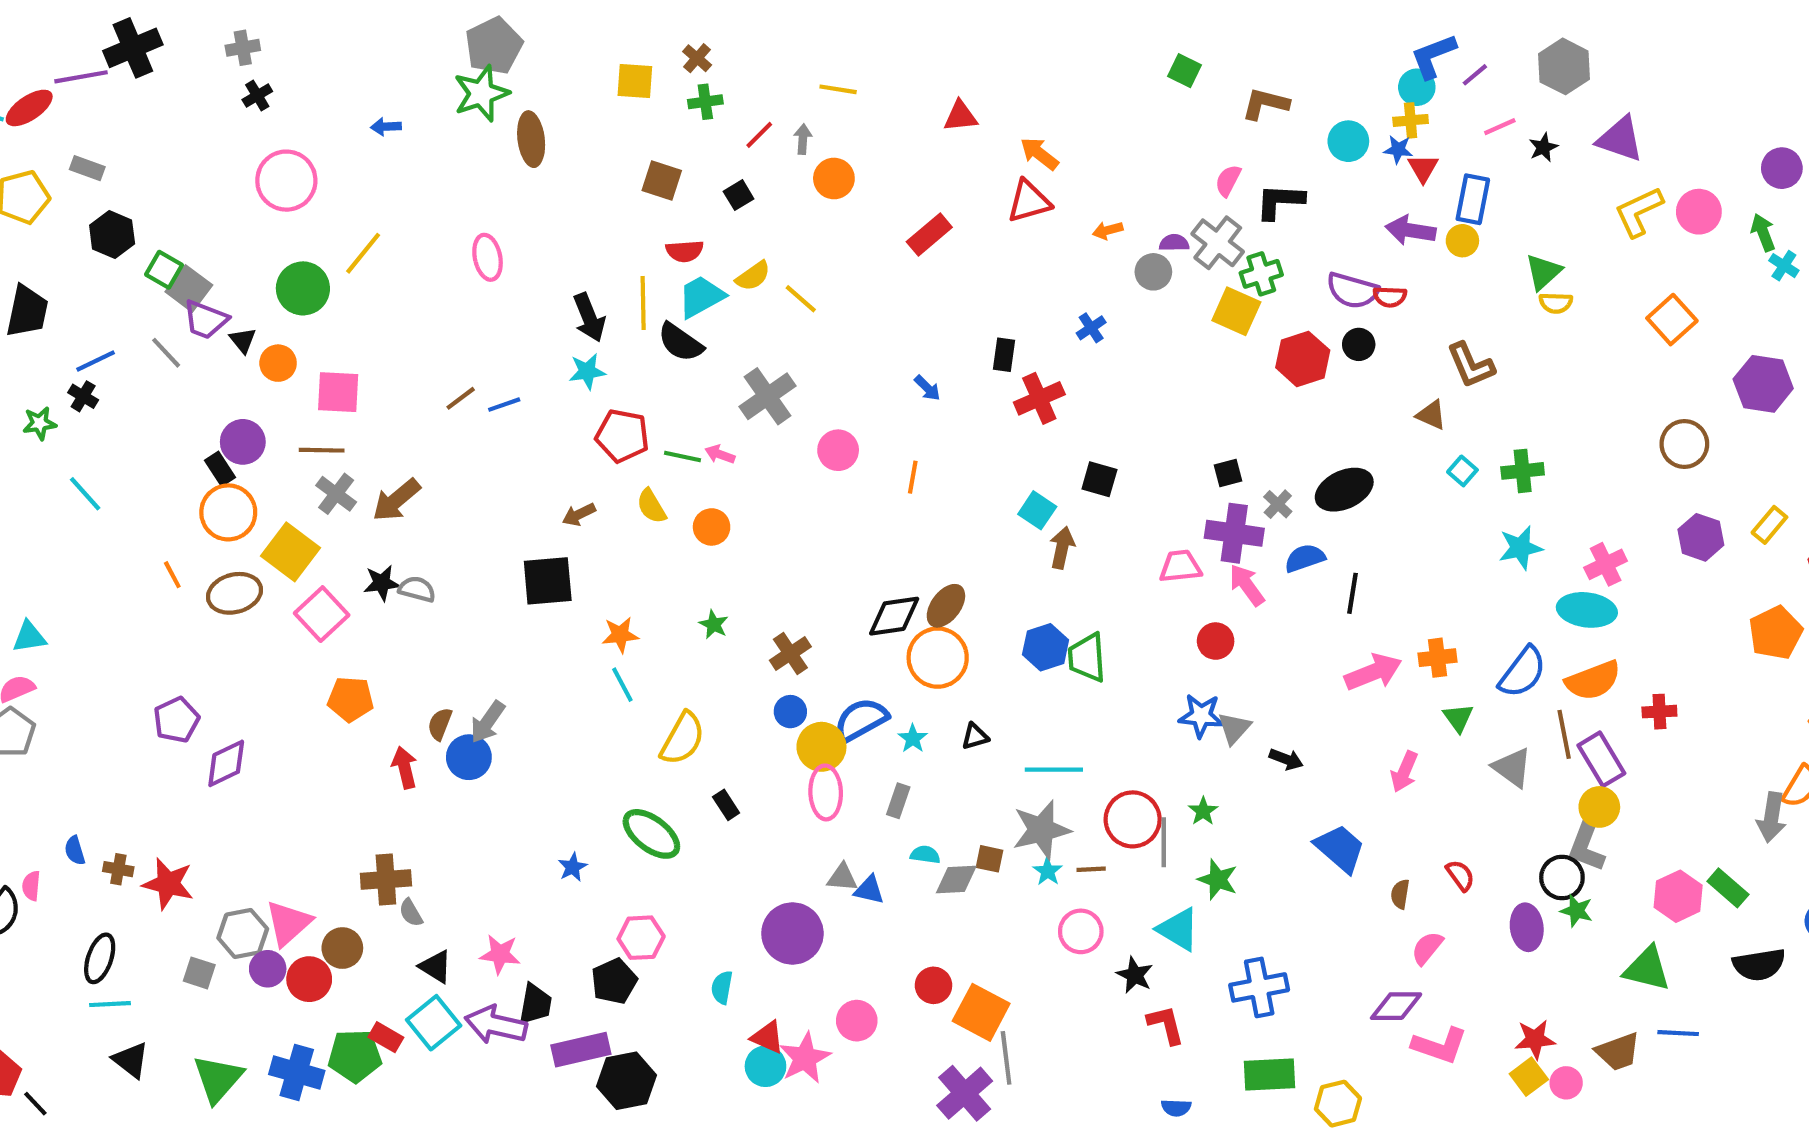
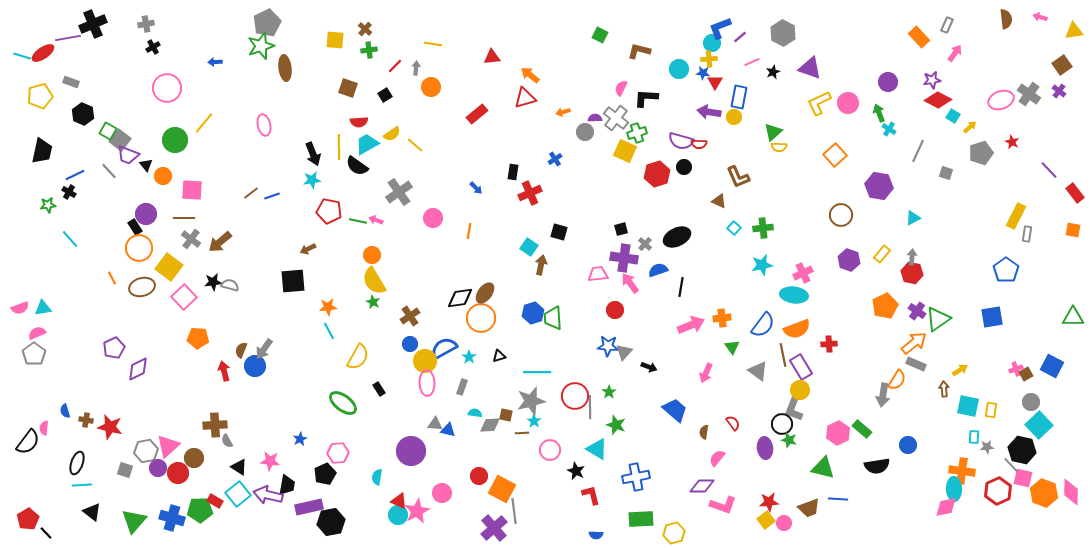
yellow semicircle: (651, 506) -> (374, 281), moved, size x1.6
blue star: (573, 867) -> (300, 439), moved
brown line: (1091, 869) -> (522, 433), moved

